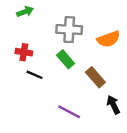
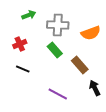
green arrow: (25, 12) -> (29, 15), moved
red cross: (24, 52) -> (20, 44), turned -32
black line: (35, 75) -> (23, 69), moved

